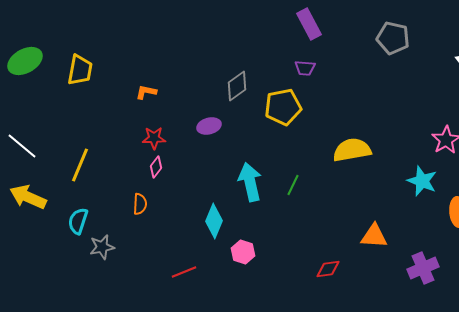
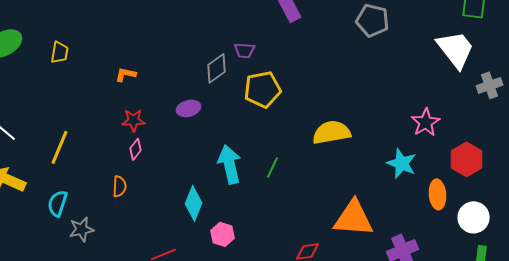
purple trapezoid: (305, 68) -> (245, 50), moved
yellow trapezoid: (80, 70) -> (60, 52), size x0.7
orange triangle: (374, 236) -> (354, 218), size x1.5

